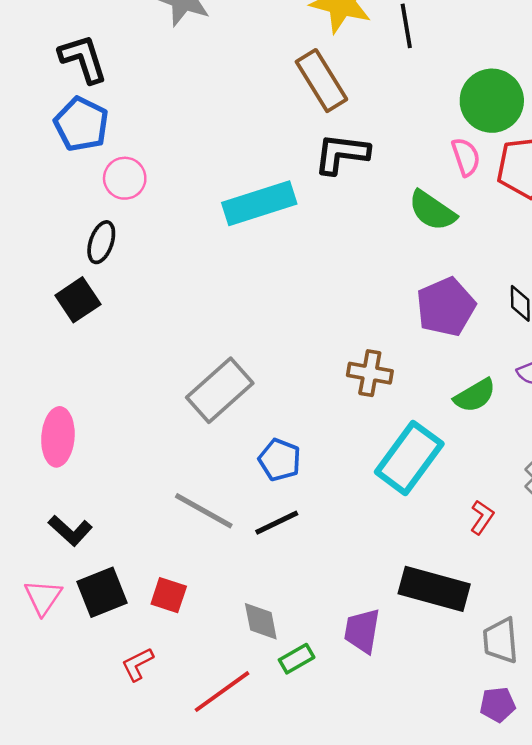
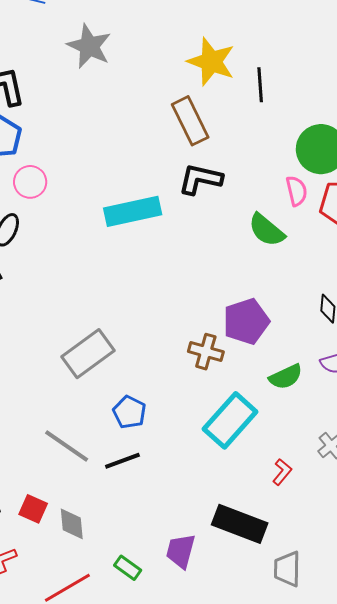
purple pentagon: (446, 307) -> (246, 321), moved
gray diamond: (261, 621) -> (72, 524), moved
green rectangle: (297, 659) -> (128, 568), turned 60

